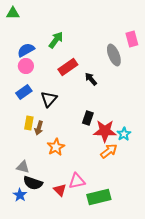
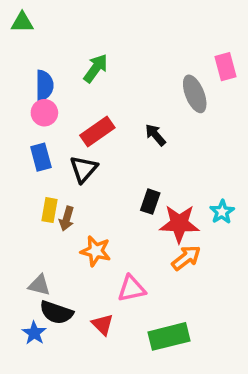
blue semicircle: (26, 50) -> (44, 85), turned 120
red rectangle: (68, 67) -> (97, 131), moved
blue rectangle: (24, 92) -> (41, 157), turned -70
cyan star: (124, 134) -> (222, 212), moved
orange star: (56, 147) -> (96, 251), turned -30
pink triangle: (77, 181) -> (131, 289), moved

